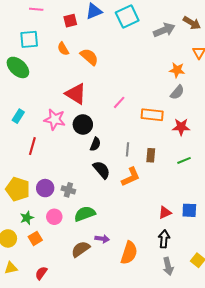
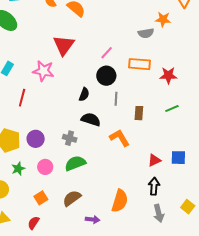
gray semicircle: (177, 92) -> (146, 33), moved, turned 42
red triangle: (76, 94) -> (64, 45), turned 35
black circle: (83, 124) -> (106, 76), moved
brown rectangle: (151, 155) -> (139, 113), moved
black semicircle: (102, 170) -> (91, 119), turned -30
orange L-shape: (131, 177) -> (120, 138), moved, turned -95
gray cross: (68, 190) -> (70, 138), moved
orange square: (35, 238) -> (41, 198), moved
purple arrow: (102, 239) -> (93, 220), moved

